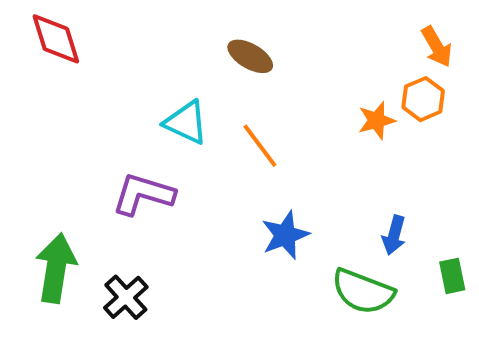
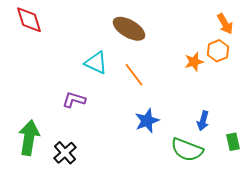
brown ellipse: (250, 56) -> (129, 29), size x1.4
purple L-shape: (143, 194) -> (74, 100), size x0.7

